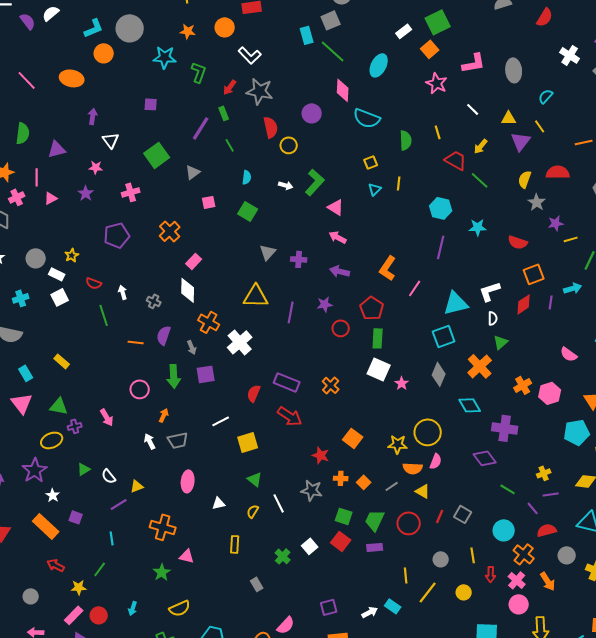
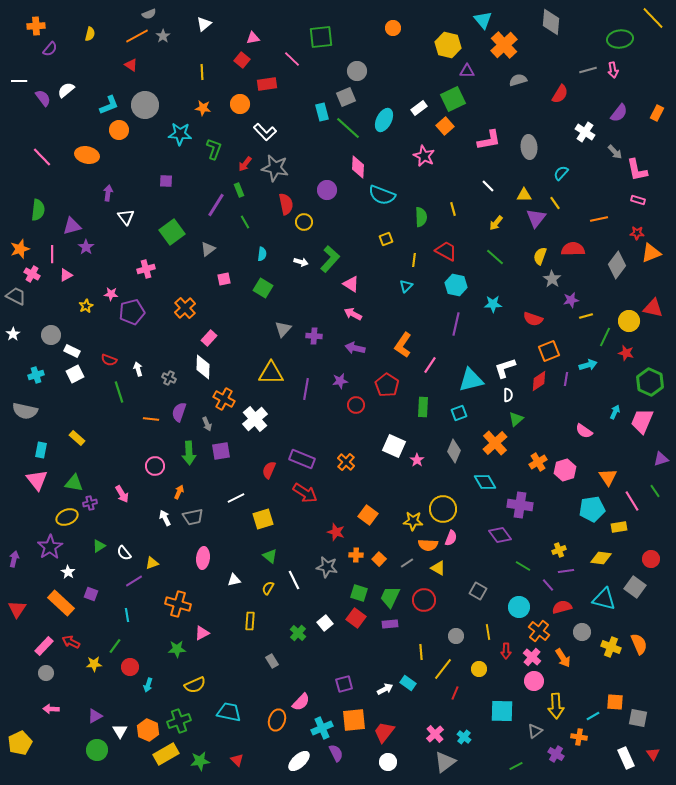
cyan ellipse: (379, 65) -> (384, 120), moved
pink star: (437, 83) -> (424, 156), moved
red trapezoid: (456, 160) -> (446, 251), moved
pink star: (96, 167) -> (111, 294), moved
cyan triangle: (375, 189) -> (406, 286), moved
purple star: (86, 193) -> (86, 247), moved
pink cross: (17, 197) -> (32, 274), turned -35
yellow star: (72, 255) -> (86, 306), moved
cyan square: (444, 336) -> (459, 413), size x0.7
green rectangle: (378, 338) -> (423, 407), moved
cyan rectangle: (26, 373) -> (41, 450), turned 42
red line: (440, 516) -> (455, 693), moved
pink triangle: (187, 556) -> (202, 633), turned -42
green star: (162, 572) -> (177, 649), turned 30
pink rectangle: (74, 615) -> (44, 646), moved
red circle: (99, 615) -> (130, 667), moved

